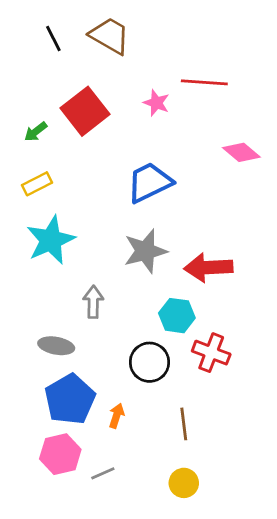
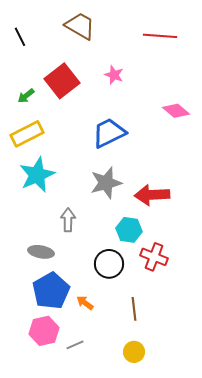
black line: (53, 38) -> (20, 37), moved
red line: (204, 82) -> (160, 36), moved
yellow rectangle: (37, 184) -> (27, 134), size x1.5
orange arrow: (117, 416) -> (85, 303), turned -72

